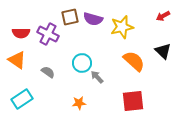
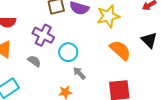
purple cross: (48, 34) -> (43, 35), moved
gray arrow: (97, 77) -> (79, 73), moved

